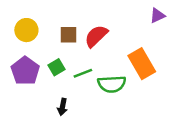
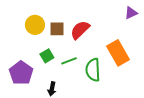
yellow circle: (26, 30) -> (35, 25), moved
purple pentagon: (25, 71) -> (21, 73), moved
green semicircle: (112, 84) -> (93, 70), turned 90

